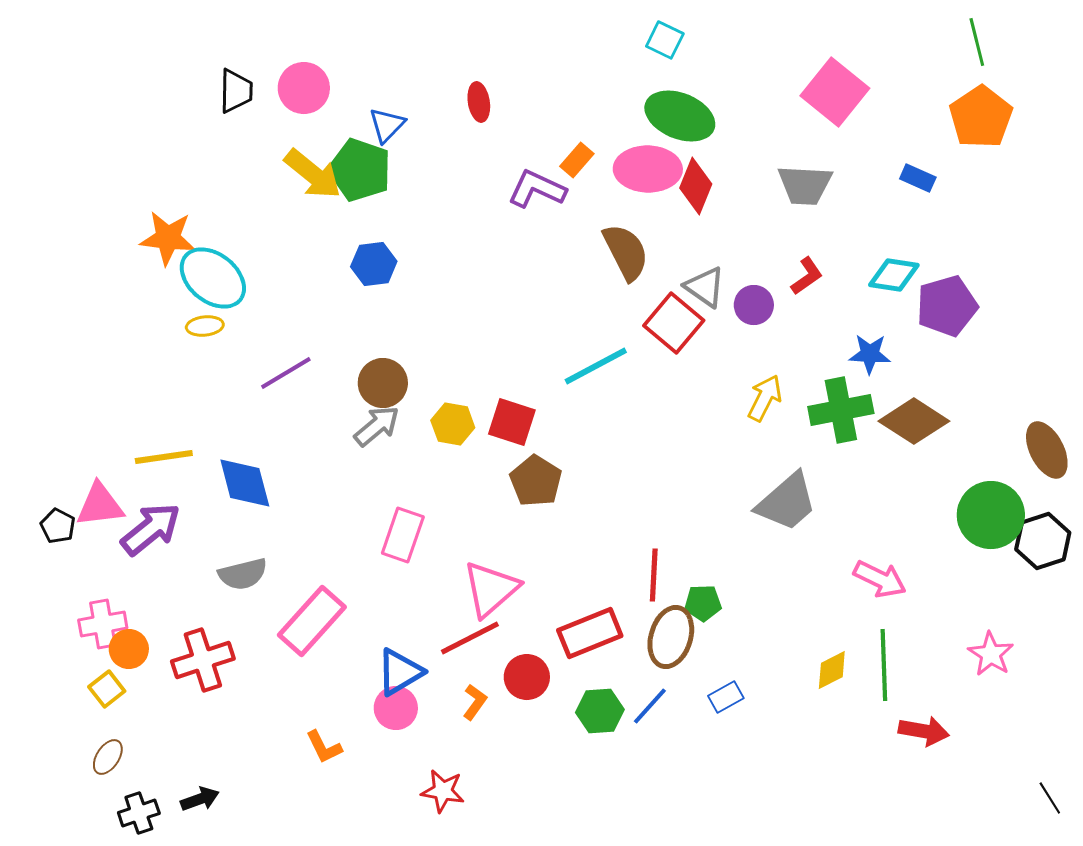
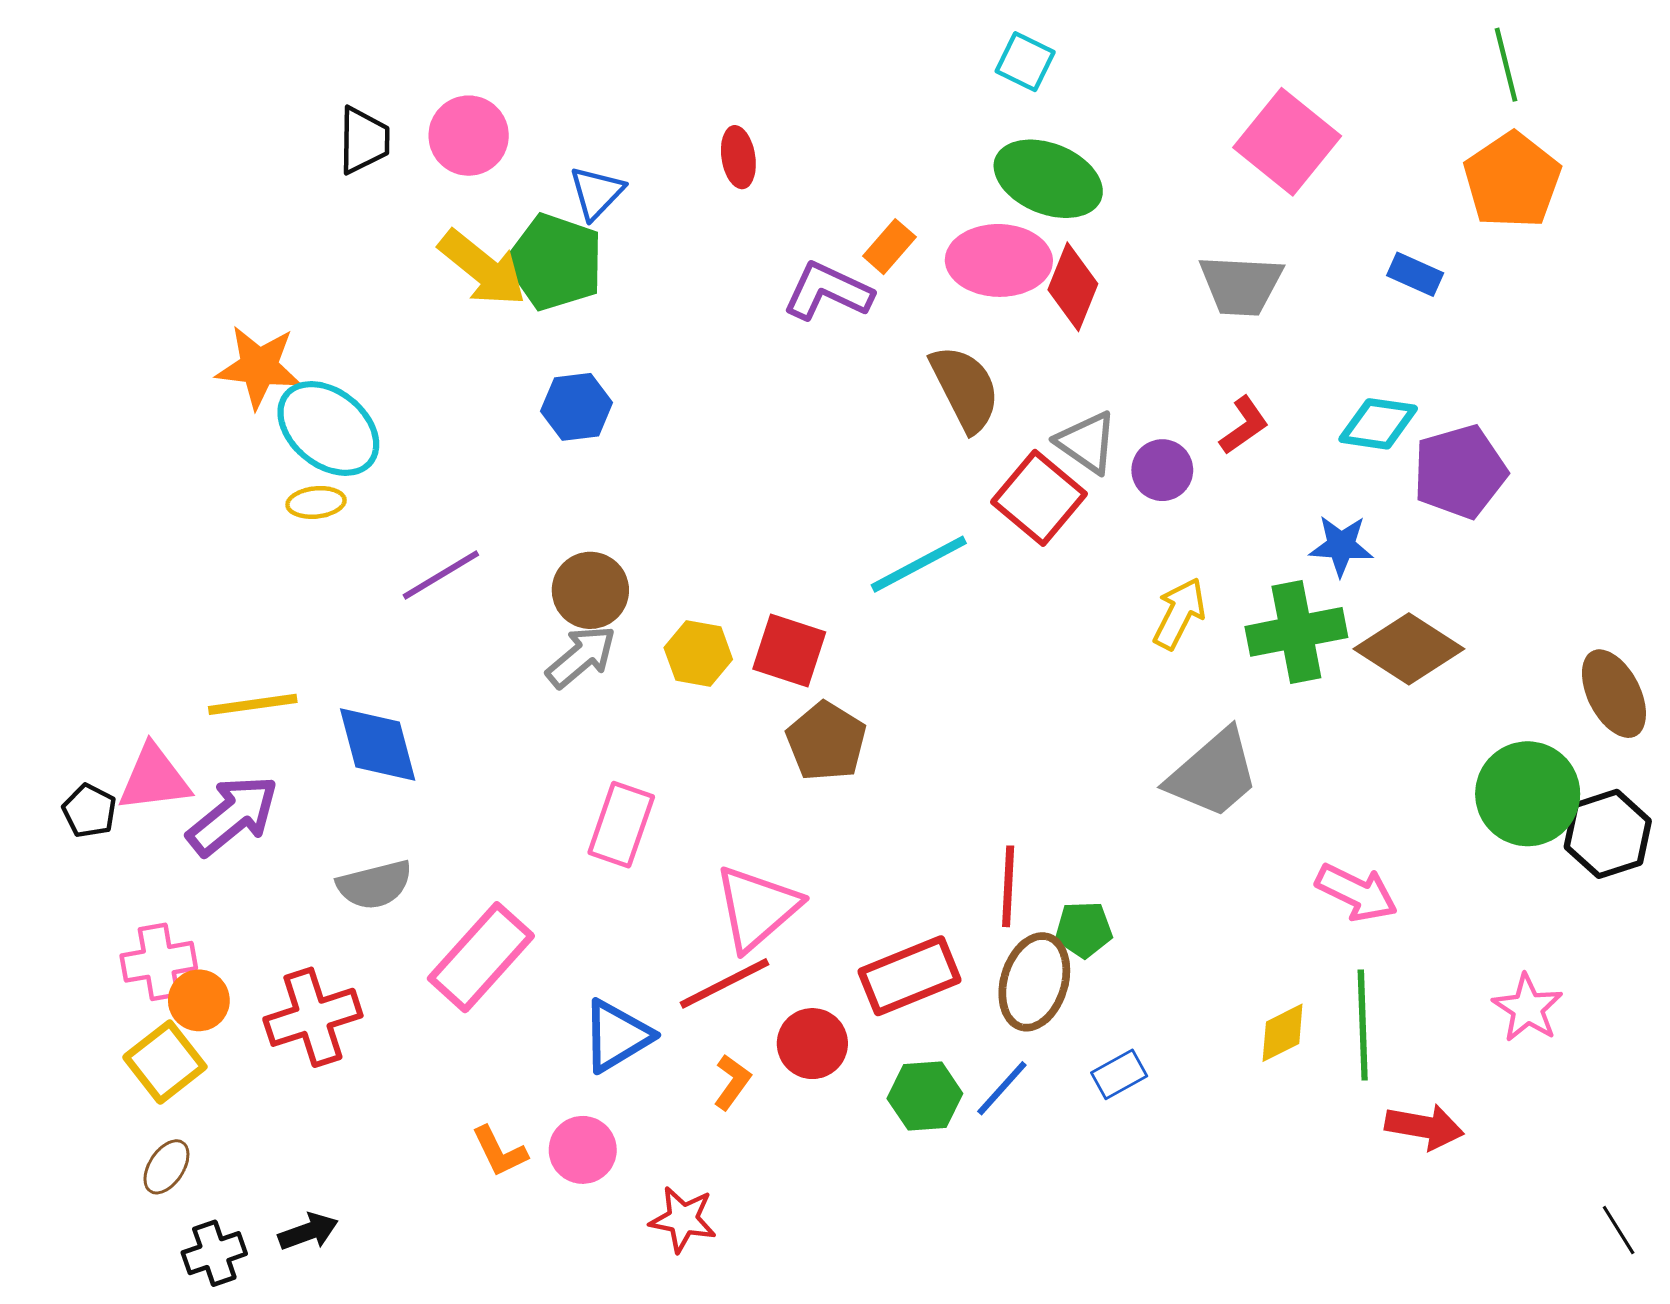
yellow square: (107, 689) -> (165, 1062), size x1.4
pink circle: (396, 708) -> (583, 1150), moved

